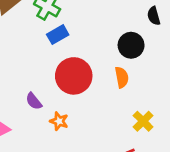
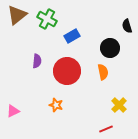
blue rectangle: (58, 35) -> (72, 36), moved
purple semicircle: (34, 101) -> (37, 61), moved, turned -136

